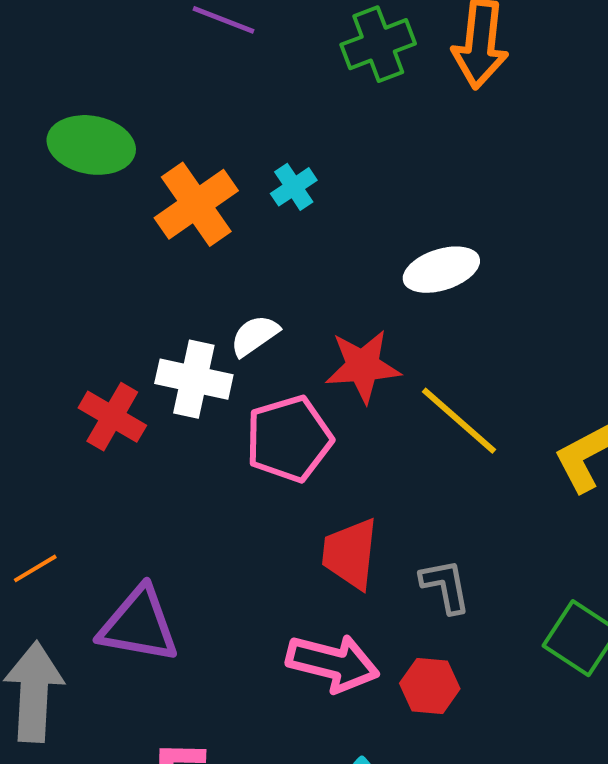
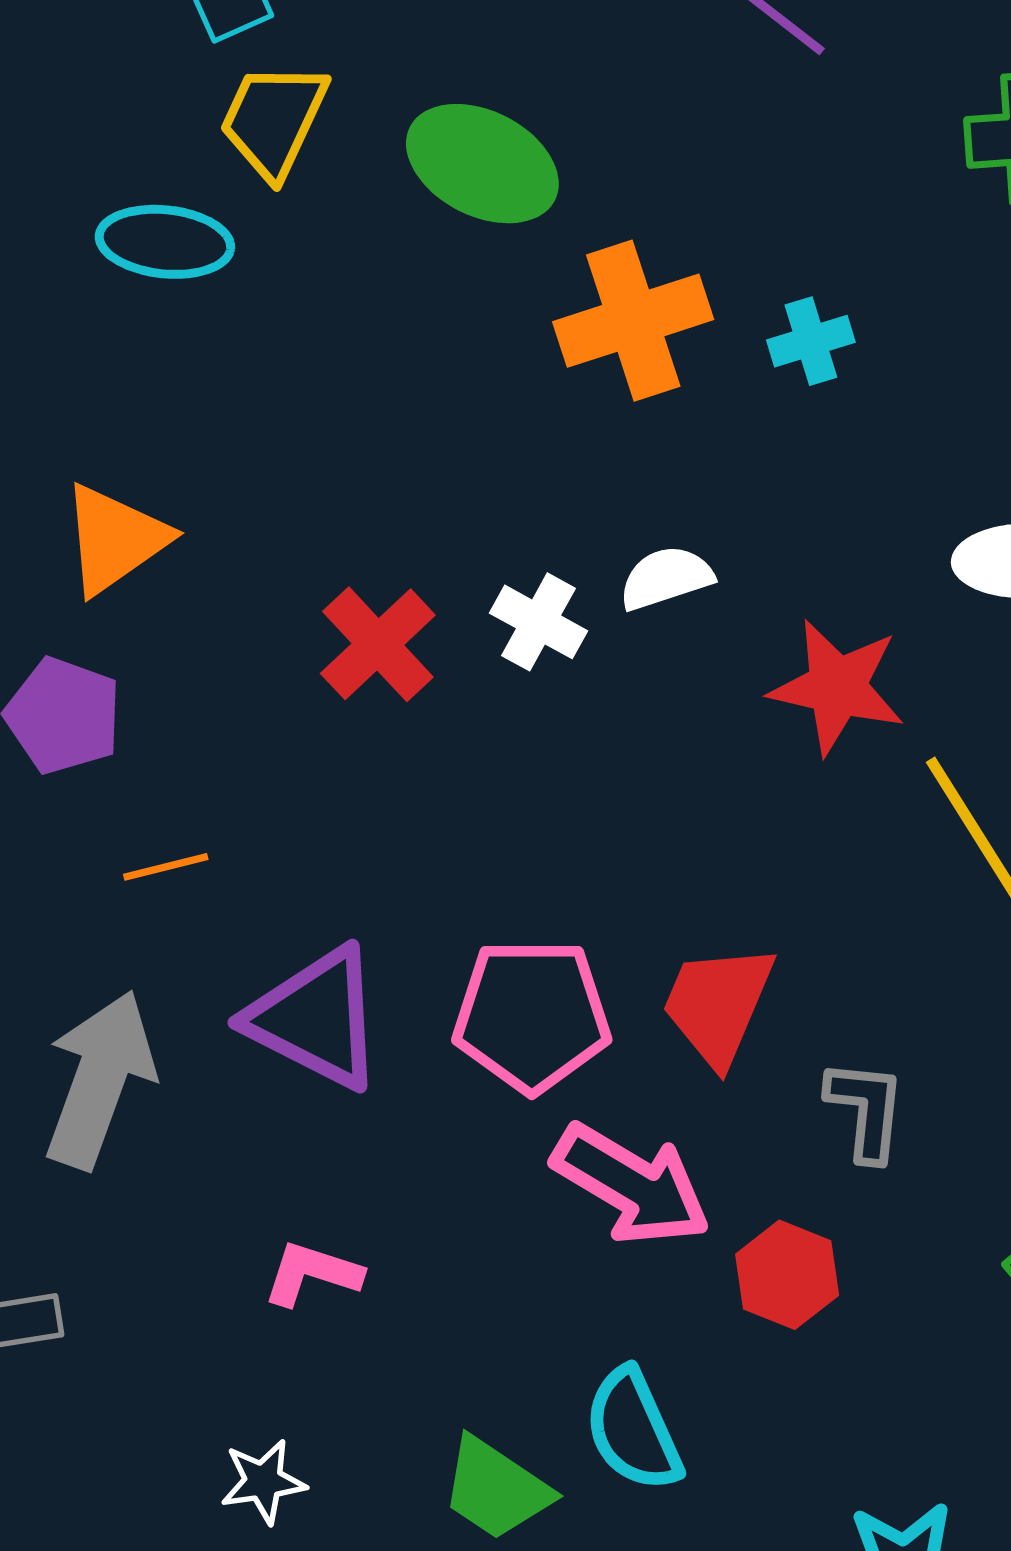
white cross: (194, 379) -> (539, 622), size x0.7
pink pentagon: (289, 439) -> (532, 1016), moved

